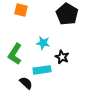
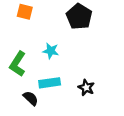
black star: (62, 57) -> (86, 88), moved

